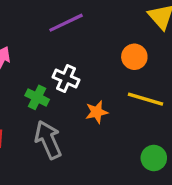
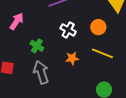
white cross: (66, 78) -> (68, 30), moved

